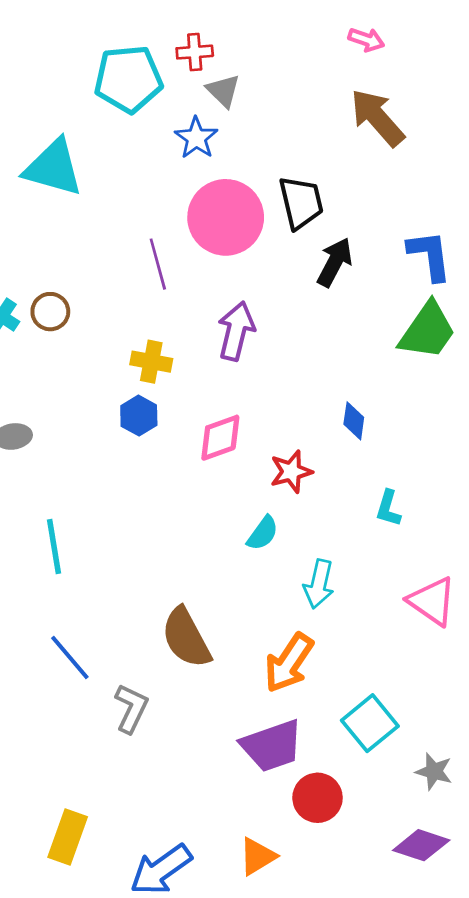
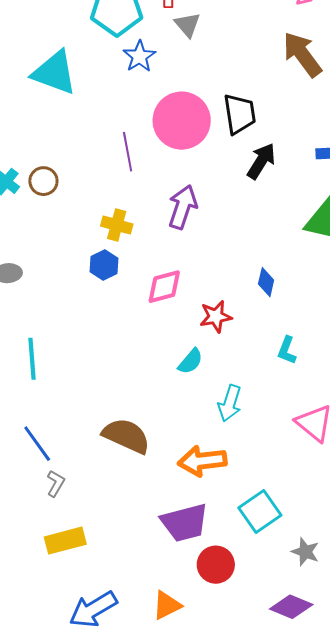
blue star: (196, 138) -> (139, 56), moved
brown semicircle: (186, 638) -> (126, 436), turned 138
orange arrow: (289, 663) -> (202, 461), turned 45
gray L-shape: (131, 708) -> (56, 483), moved, size x0.7
yellow rectangle: (68, 837) -> (65, 541), moved, turned 51

